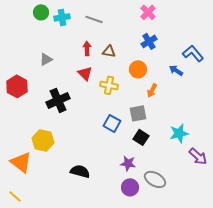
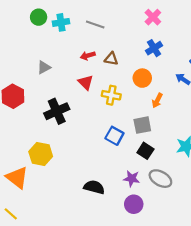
red arrow: (87, 48) -> (88, 56), turned -104
black semicircle: (80, 171) -> (94, 187), moved
gray ellipse: (155, 179) -> (160, 179), moved

